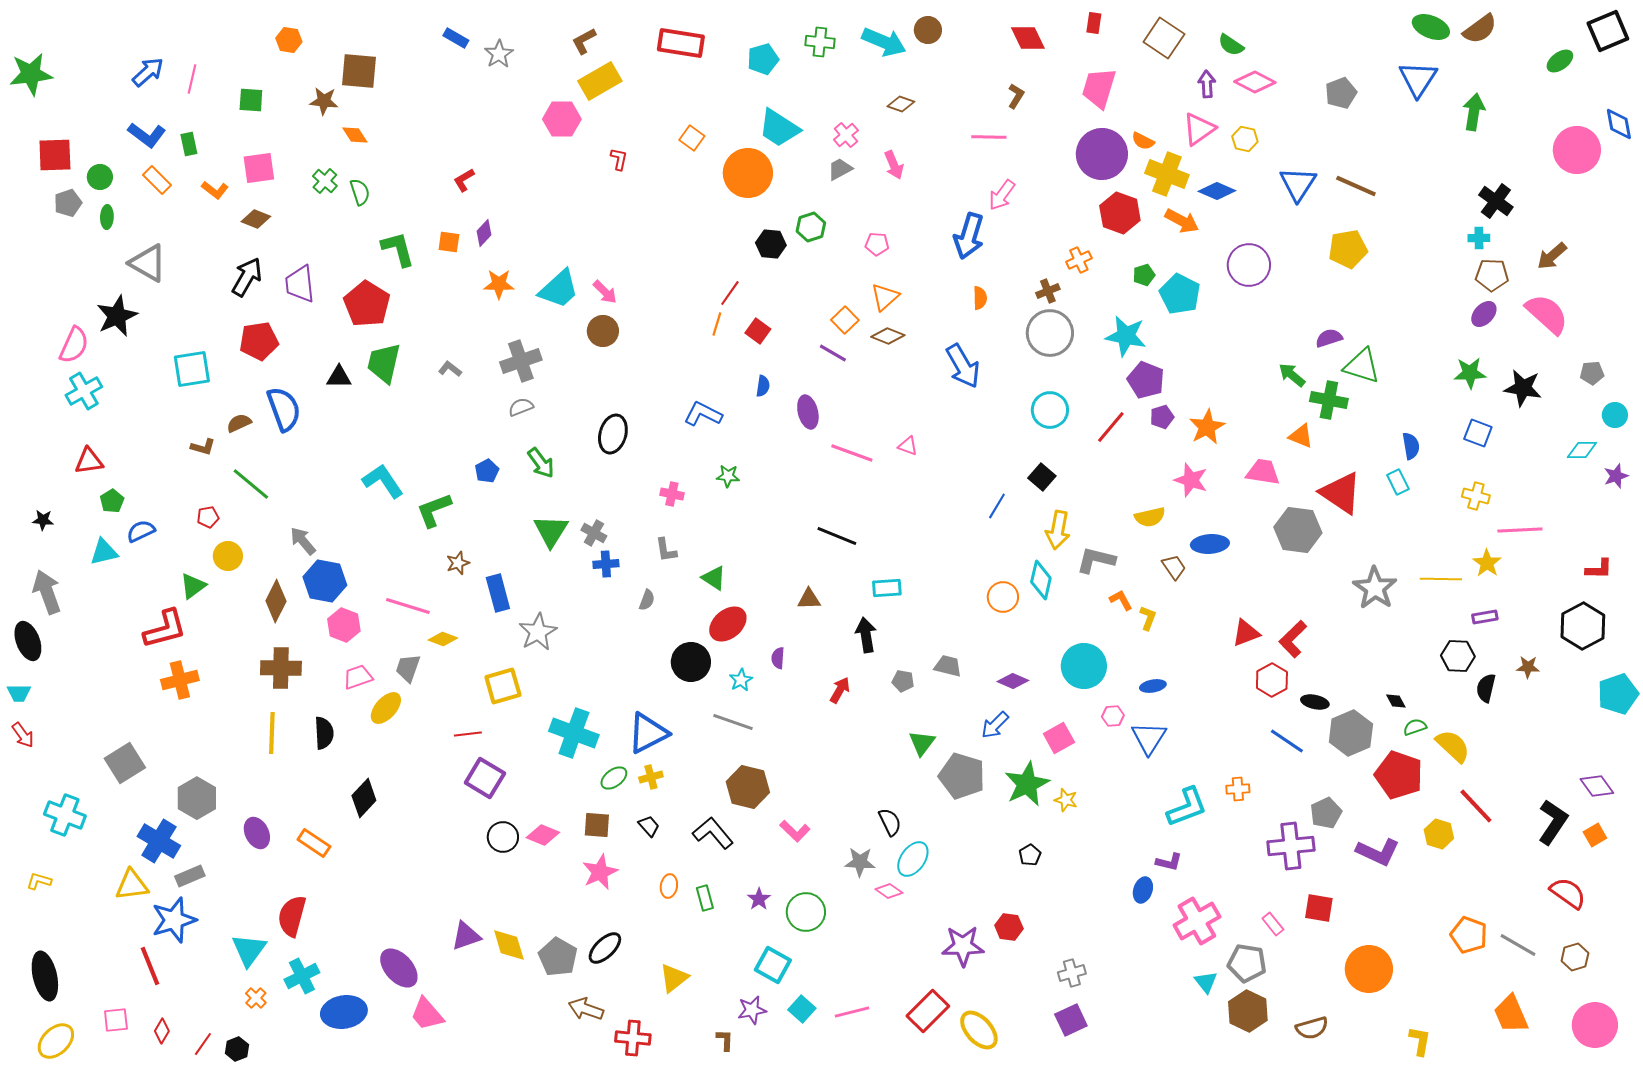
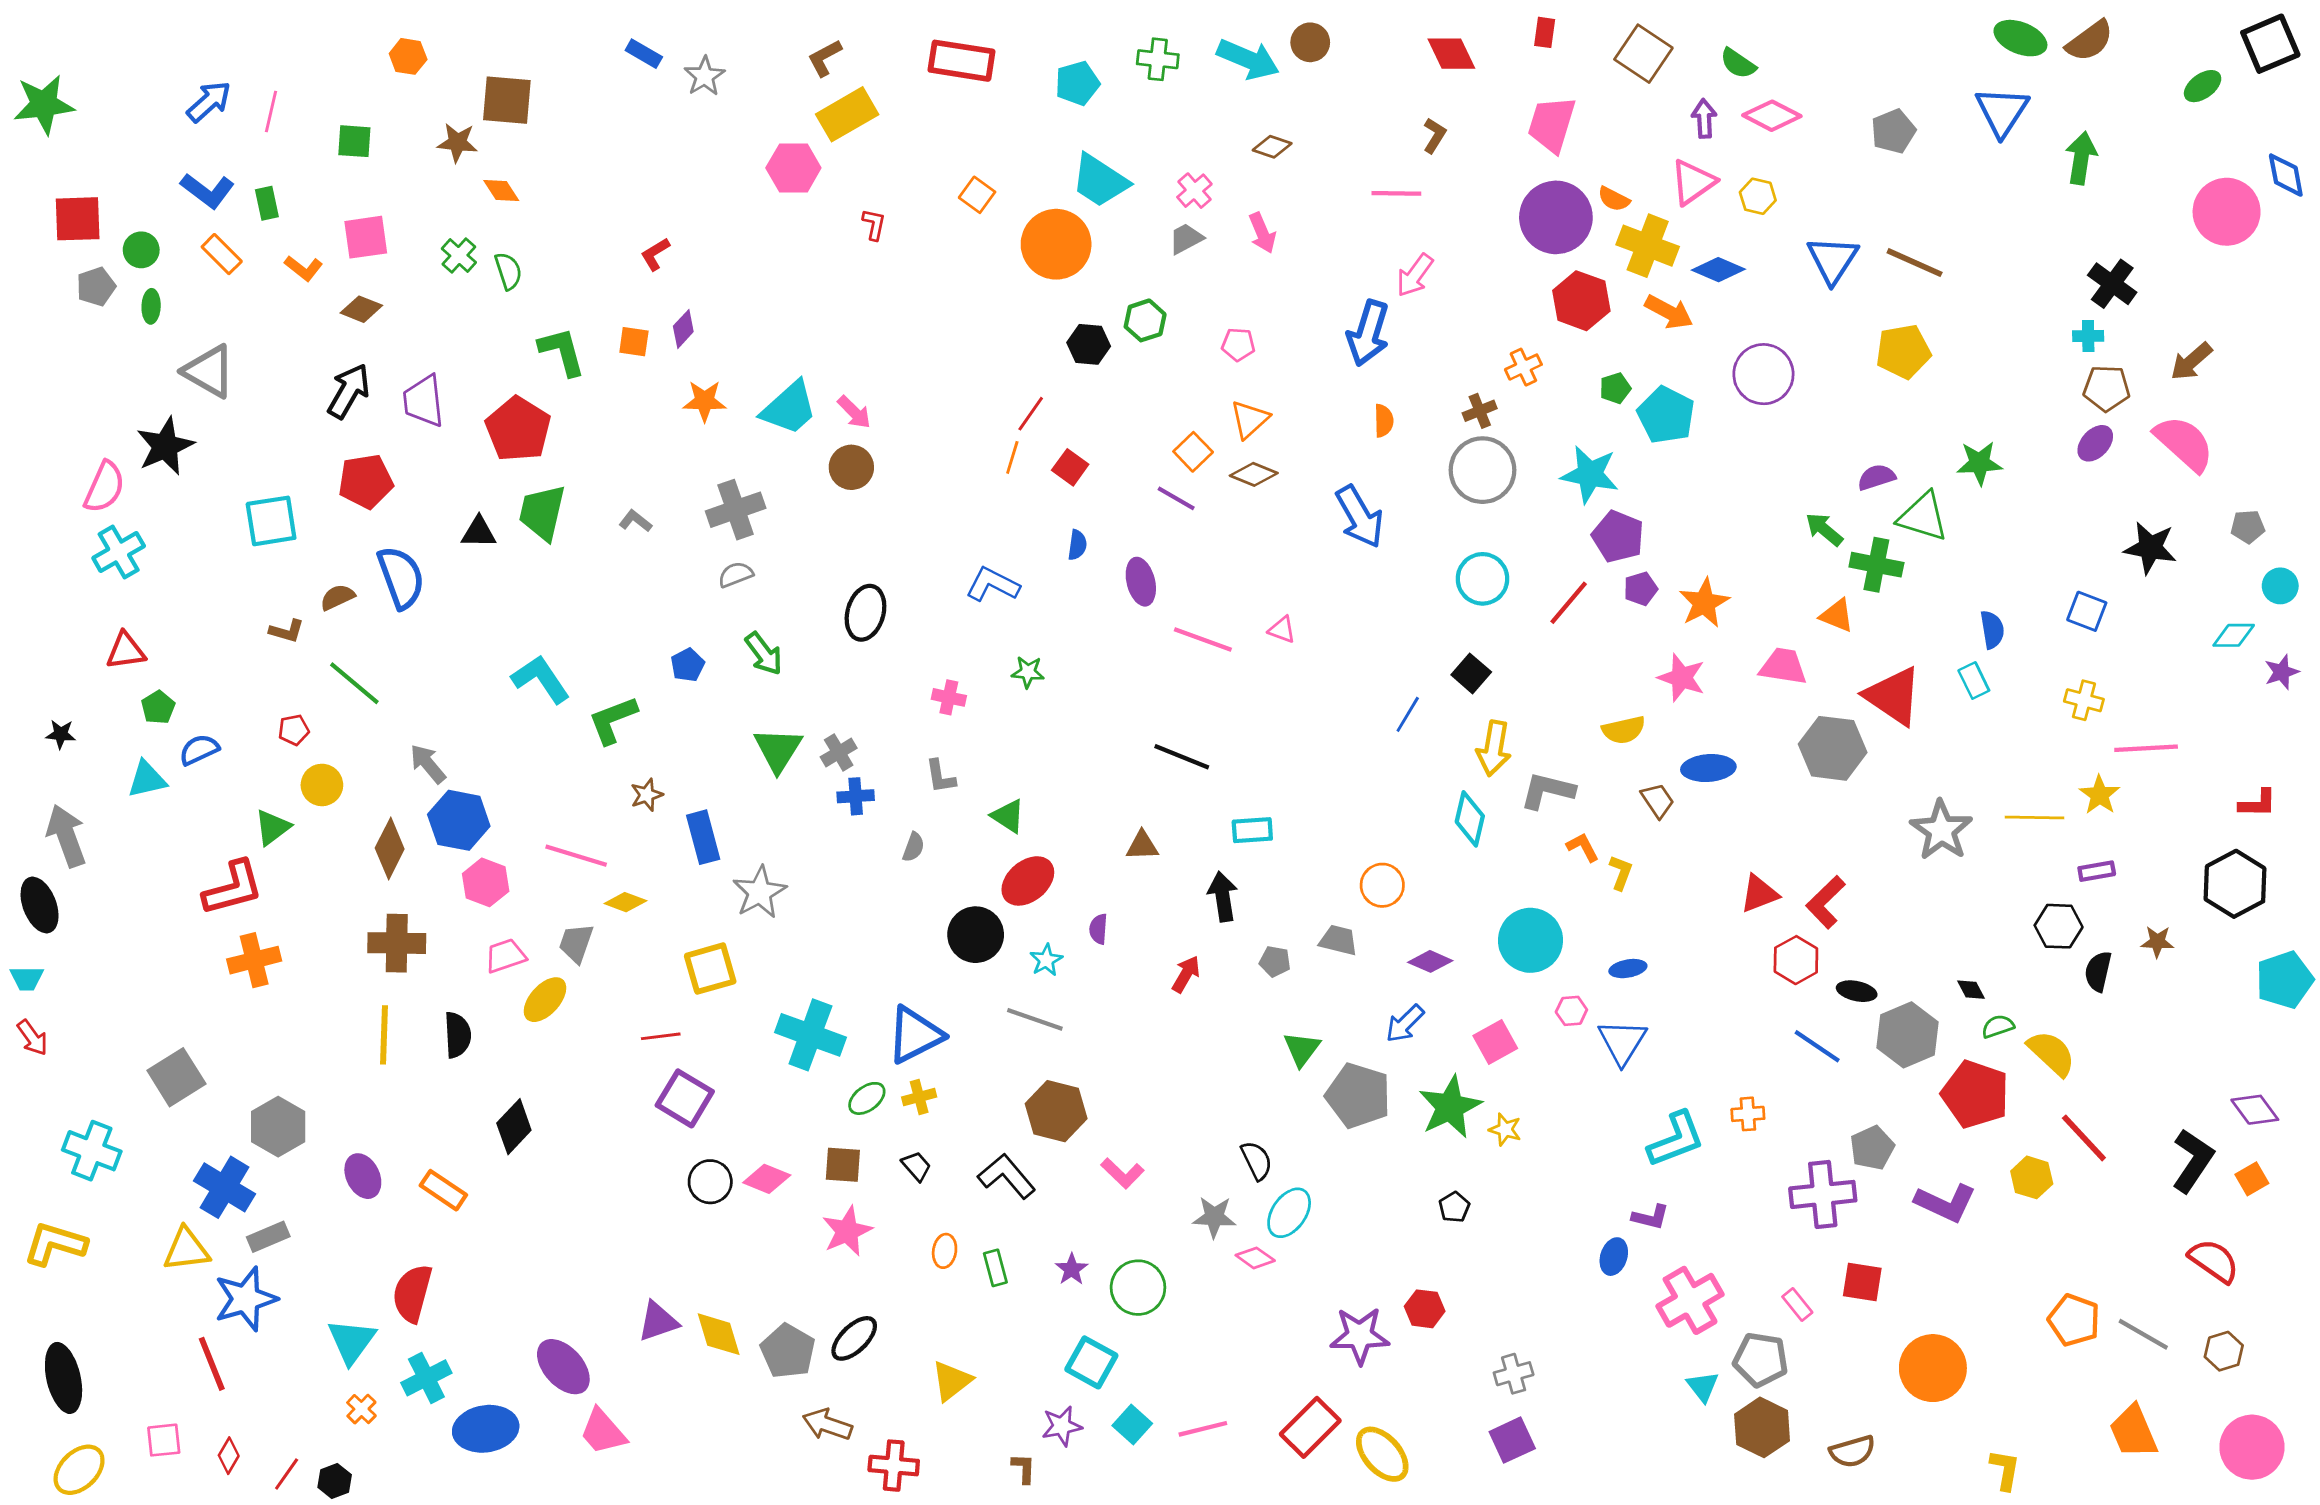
green star: (1470, 373) -> (1979, 463), moved
gray cross: (594, 533) -> (839, 752), turned 30
orange circle: (1003, 597) -> (1382, 885), moved
yellow L-shape: (39, 881) -> (55, 1244), size x1.8

